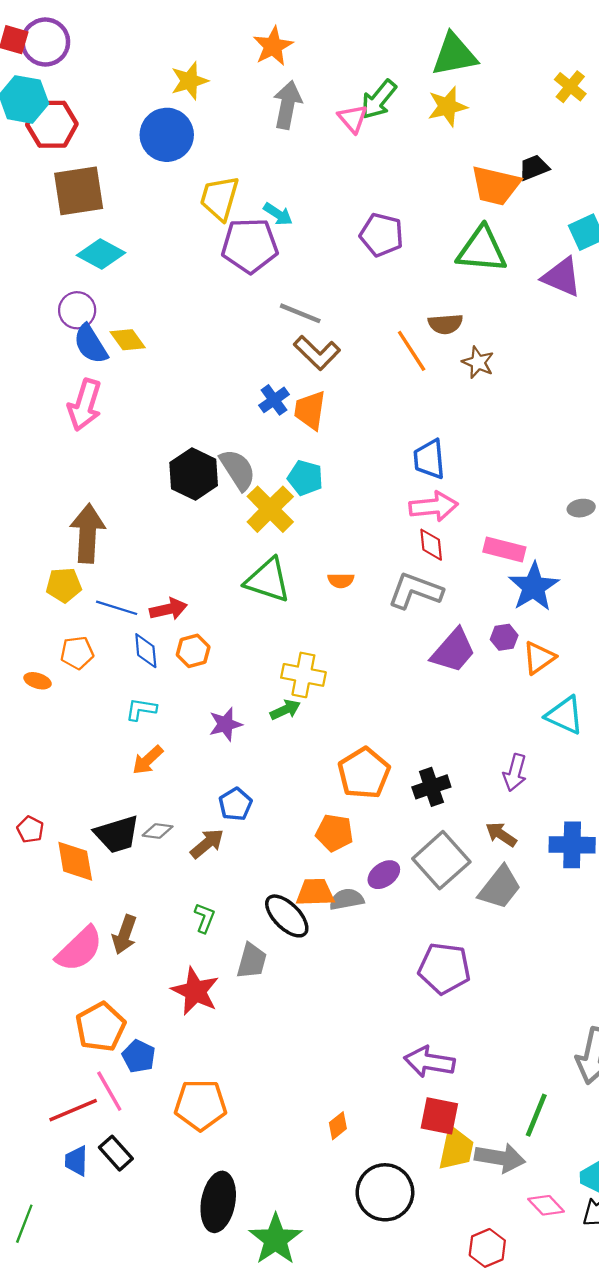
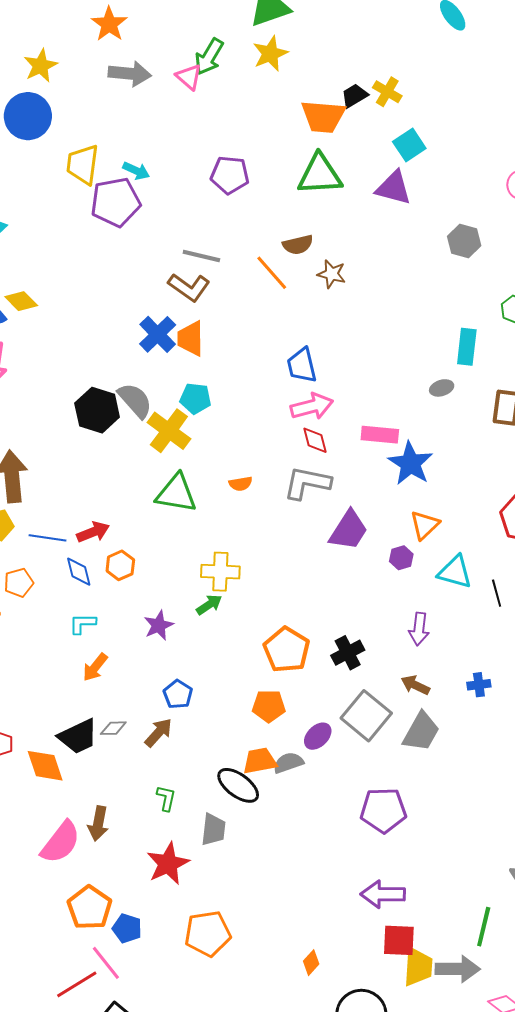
yellow cross: (570, 87) -> (387, 92), moved
gray arrow: (287, 105) -> (130, 74), turned 93
gray line: (300, 313) -> (201, 256), moved
blue cross: (274, 400) -> (158, 334), size x1.4
purple hexagon: (504, 637) -> (401, 558), moved
blue cross: (572, 845) -> (479, 685), size x0.6
red star: (195, 991) -> (168, 864), turned 30
orange pentagon: (201, 1105) -> (208, 934), moved

